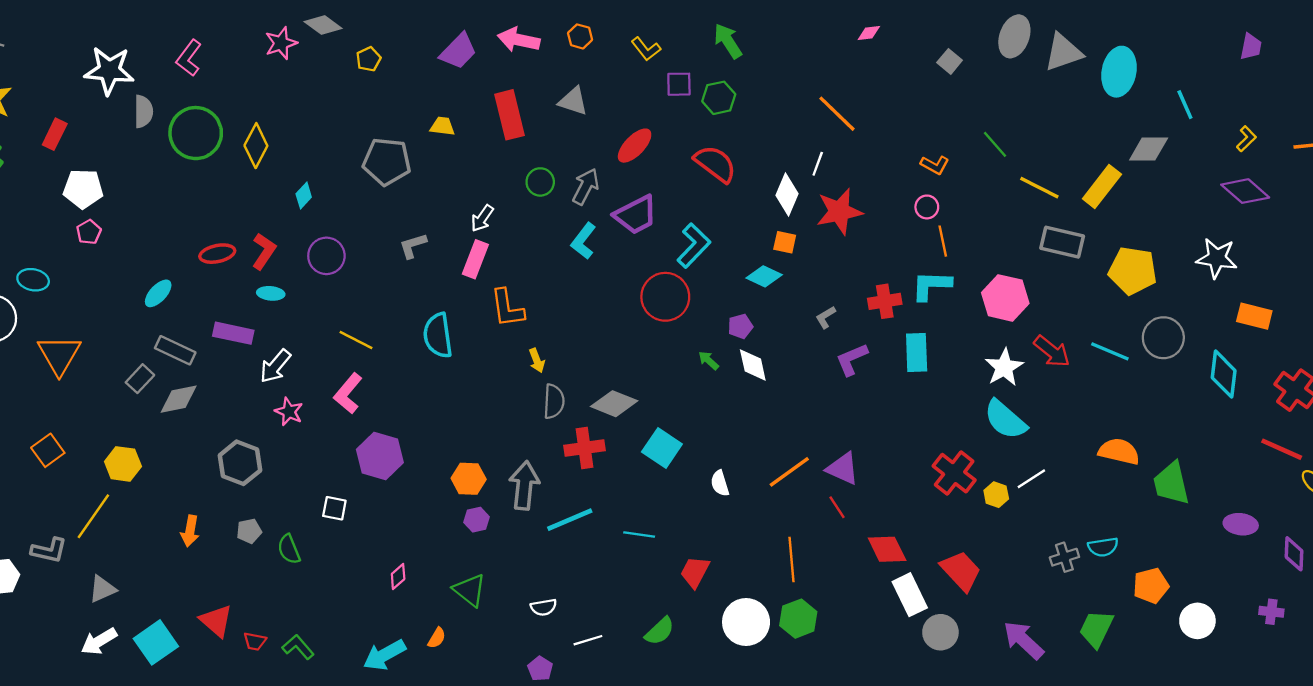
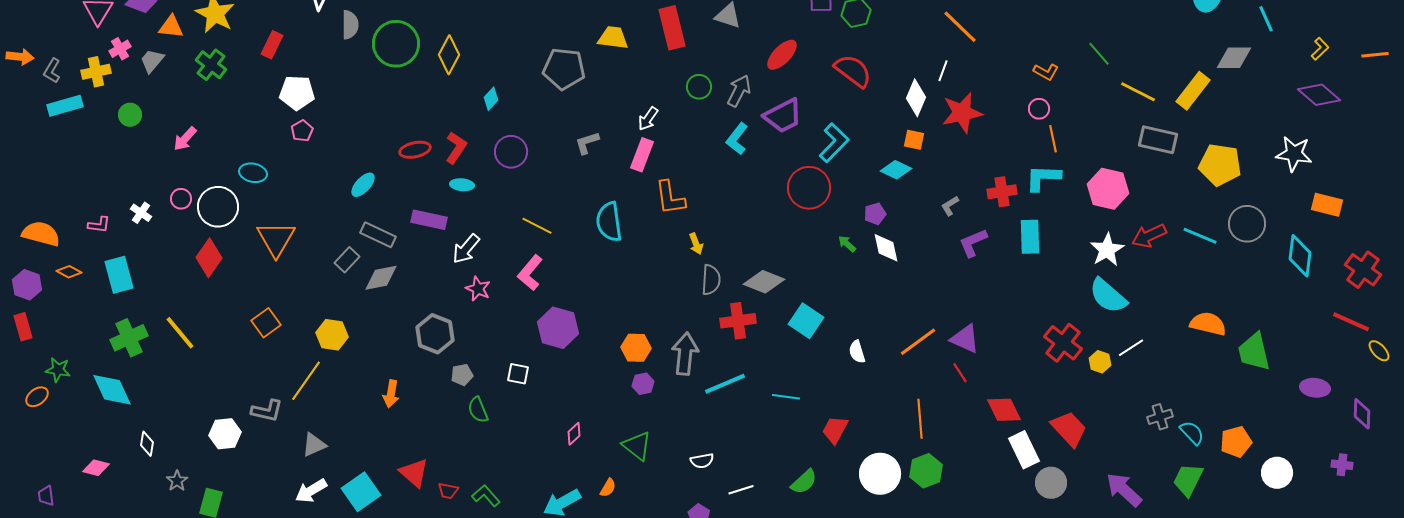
yellow trapezoid: (442, 126) -> (613, 38), size x1.4
red arrow: (1052, 351) -> (1149, 236), turned 116
gray pentagon: (249, 531) -> (462, 375), moved
cyan semicircle: (1103, 547) -> (1192, 433), moved, turned -124

